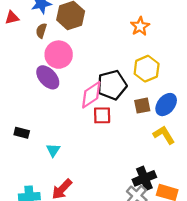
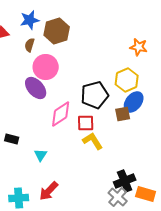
orange star: (140, 26) -> (139, 47), moved, turned -30
pink diamond: (91, 95) -> (61, 114), moved
blue ellipse: (166, 105) -> (134, 102), moved
yellow L-shape: (164, 135) -> (93, 141), moved

